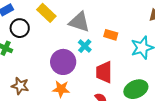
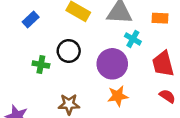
black circle: (20, 28) -> (69, 51), moved

